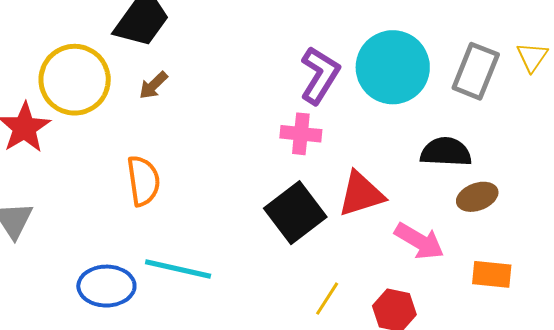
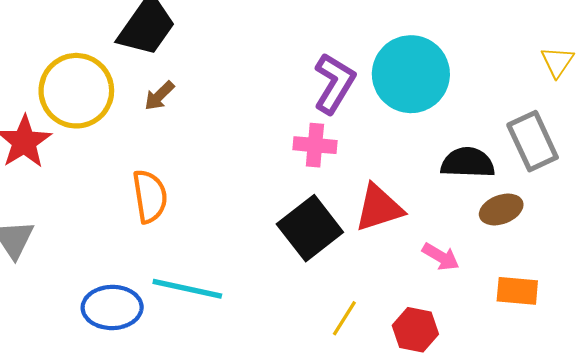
gray rectangle: (476, 71) -> (533, 141), moved, turned -46
pink arrow: (419, 241) -> (441, 257), size x0.7

